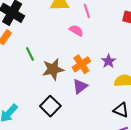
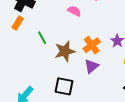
pink semicircle: (76, 31) -> (74, 11), moved
black square: (50, 106) -> (64, 86), turned -30

